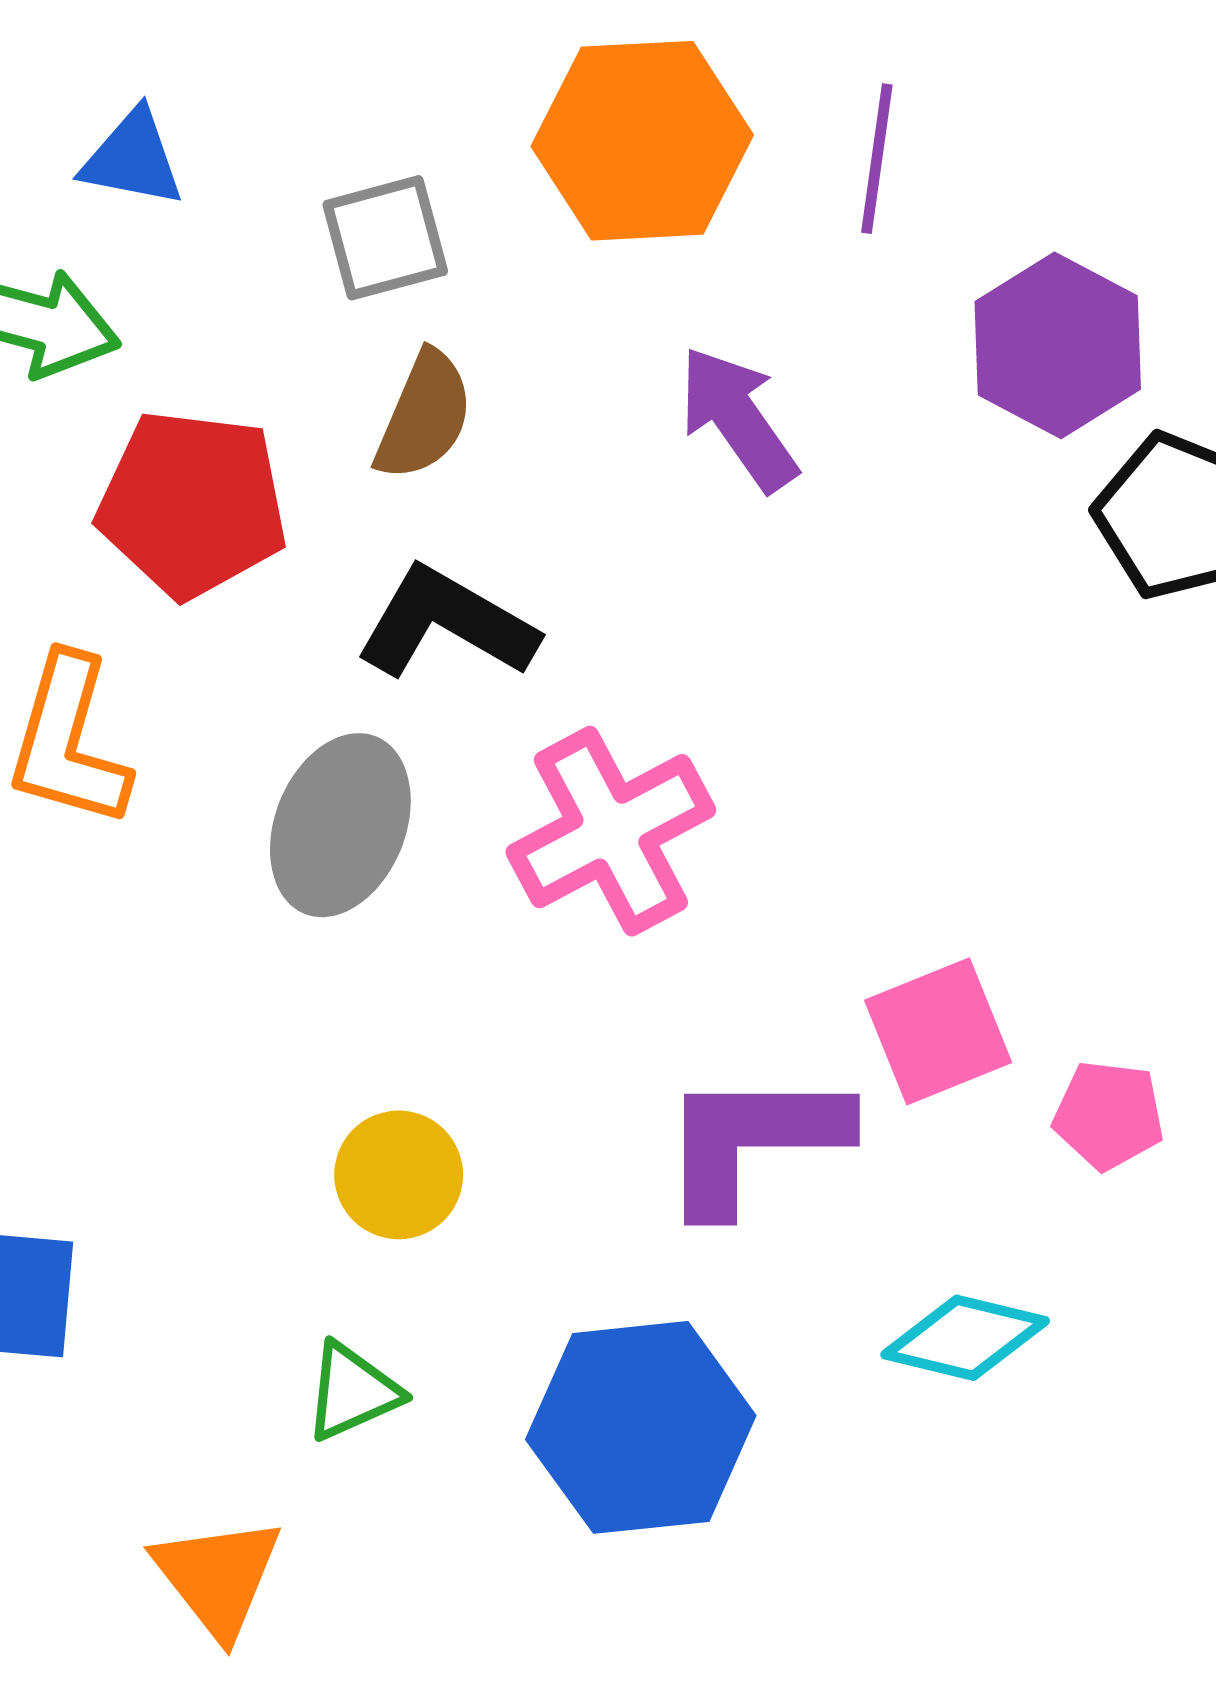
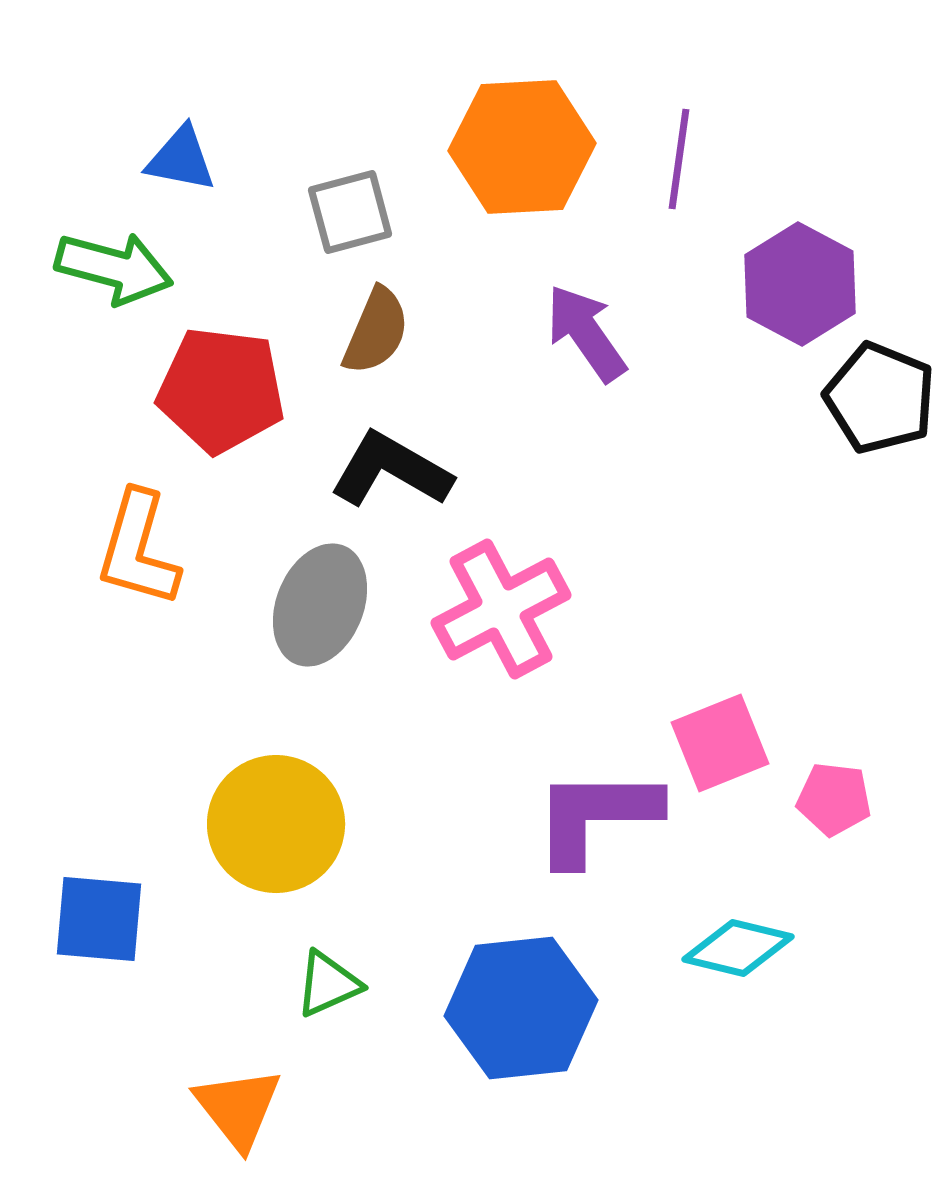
yellow circle: (399, 1175) -> (276, 824), moved, size x1.6

